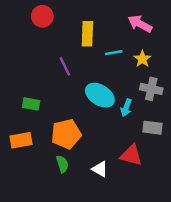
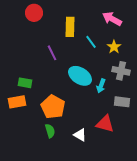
cyan line: (114, 53) -> (91, 42), turned 64
orange pentagon: (66, 134) -> (53, 107), turned -30
orange rectangle: (21, 140) -> (17, 102), moved

